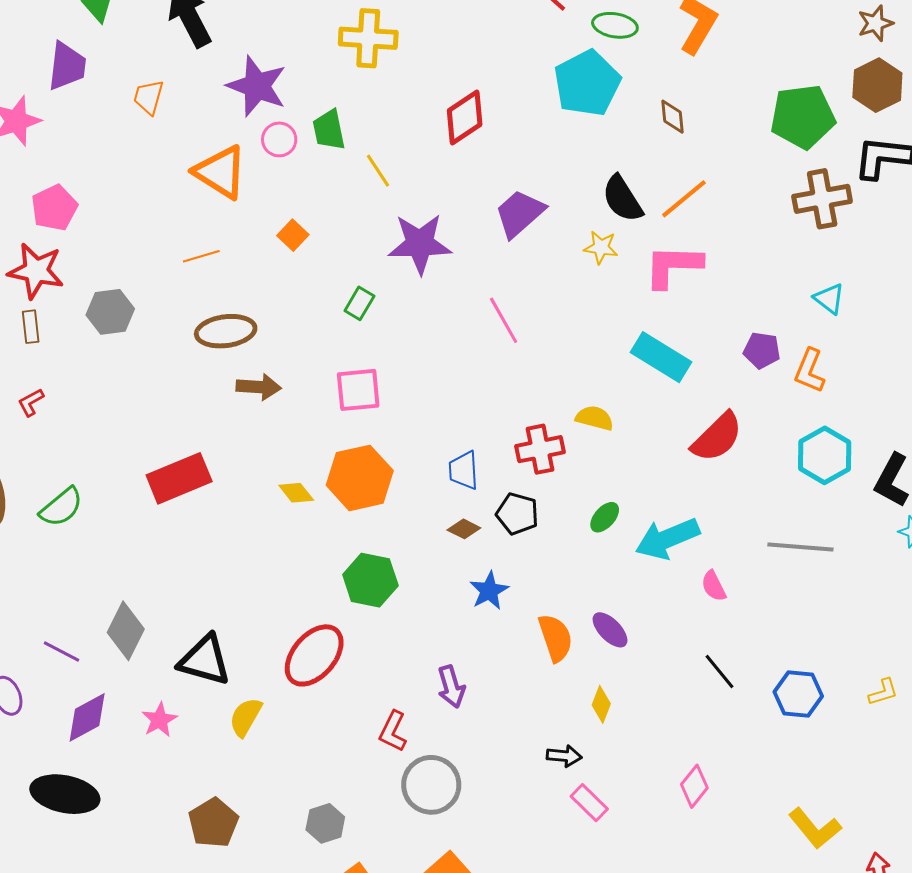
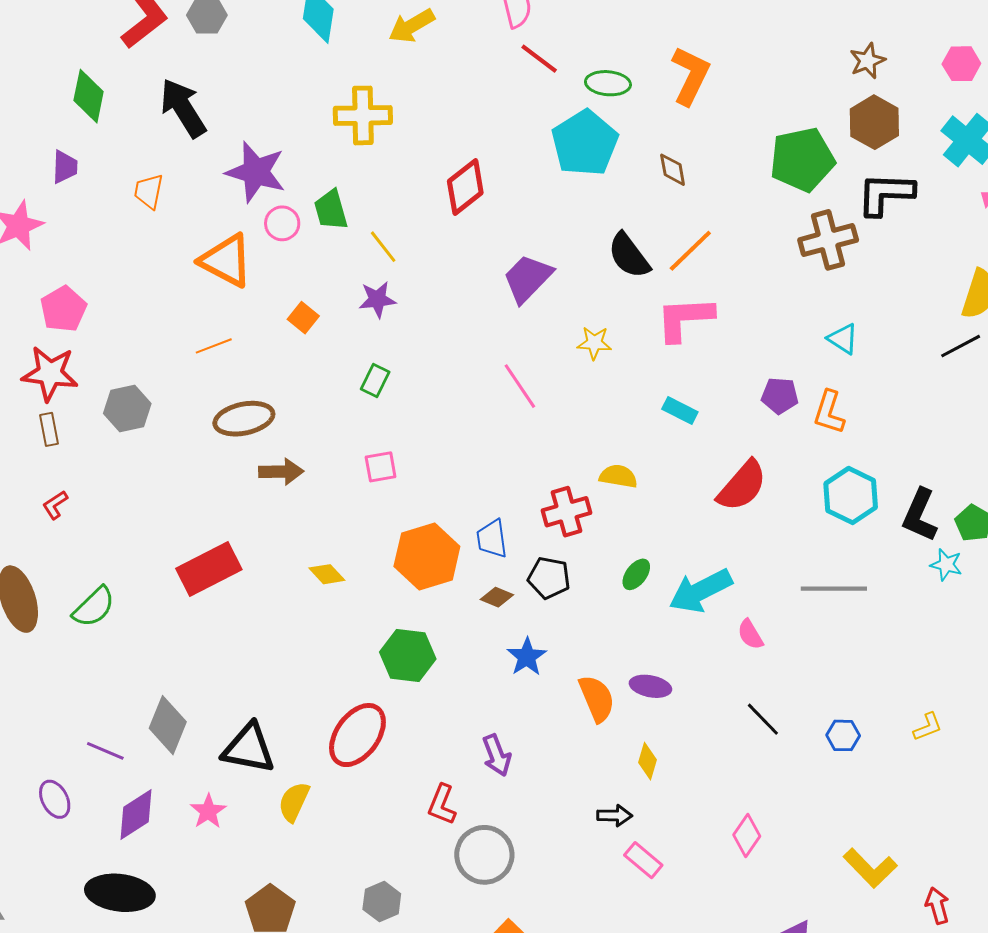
purple trapezoid: (67, 66) -> (65, 167), size x0.7
purple star: (420, 244) -> (377, 299), moved, size x0.6
yellow star: (601, 247) -> (594, 343), moved
cyan rectangle: (661, 357) -> (680, 410), size x0.6
pink square: (358, 390) -> (381, 467), size x0.7
orange hexagon: (360, 478) -> (427, 556), moved
purple ellipse: (610, 630) -> (650, 686), turned -30
blue hexagon: (798, 694) -> (843, 735), size x0.7

